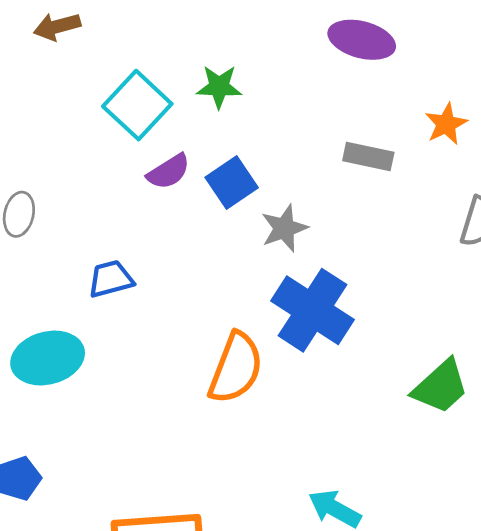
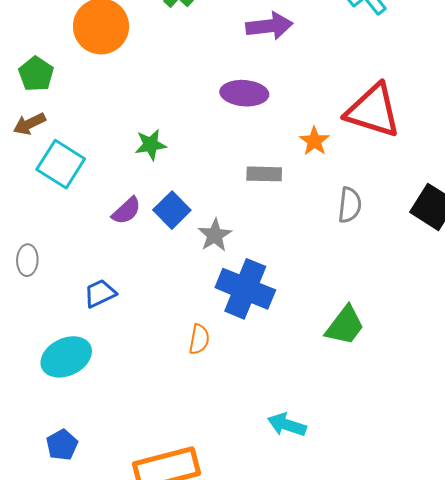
cyan square: (137, 105) -> (61, 164), moved
orange semicircle: (236, 368) -> (199, 339), size x0.6

